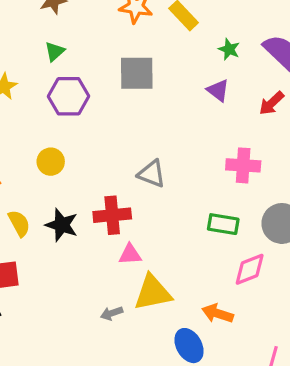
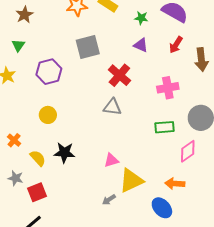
green triangle: (55, 51) -> (18, 45), moved
red cross: (112, 215) -> (119, 75), moved, turned -30

